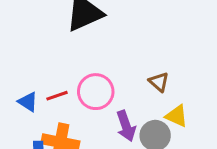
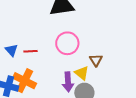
pink circle: (96, 92) -> (67, 43), moved
yellow triangle: (177, 116) -> (82, 73), moved

